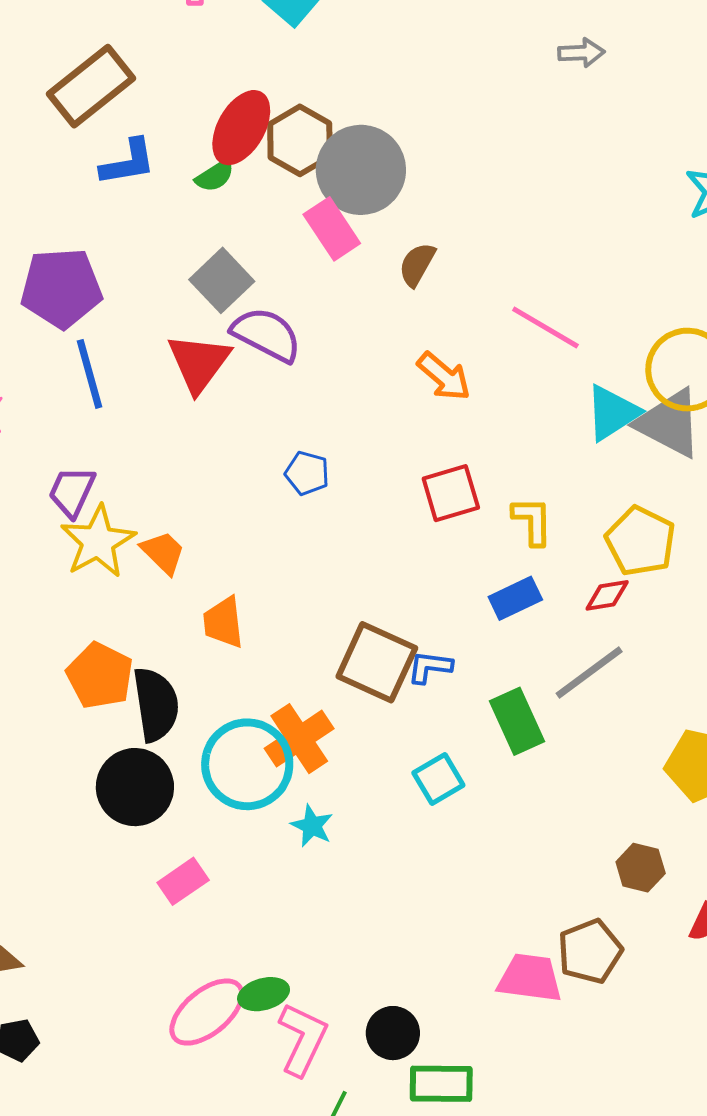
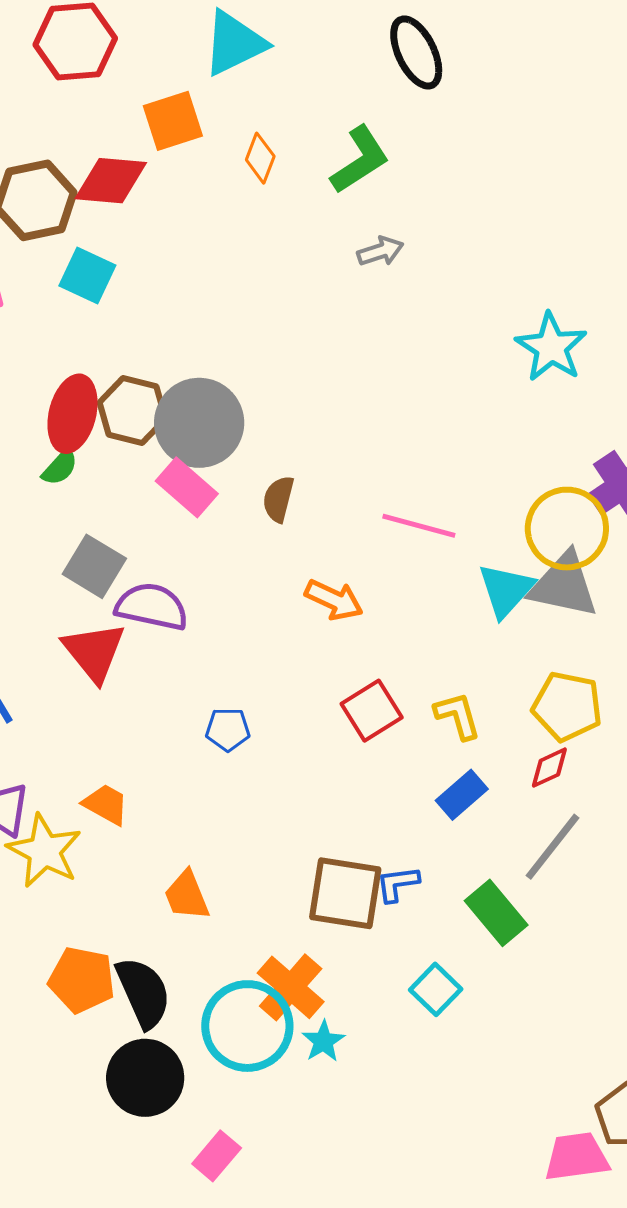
orange trapezoid: (163, 552) -> (106, 804), moved
cyan star: (312, 826) -> (323, 1041), moved, turned 30

